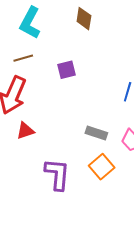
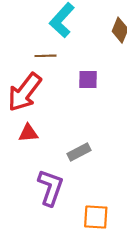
gray rectangle: (96, 133) -> (79, 152), moved, turned -60
orange square: (102, 167) -> (96, 217), moved, turned 30

